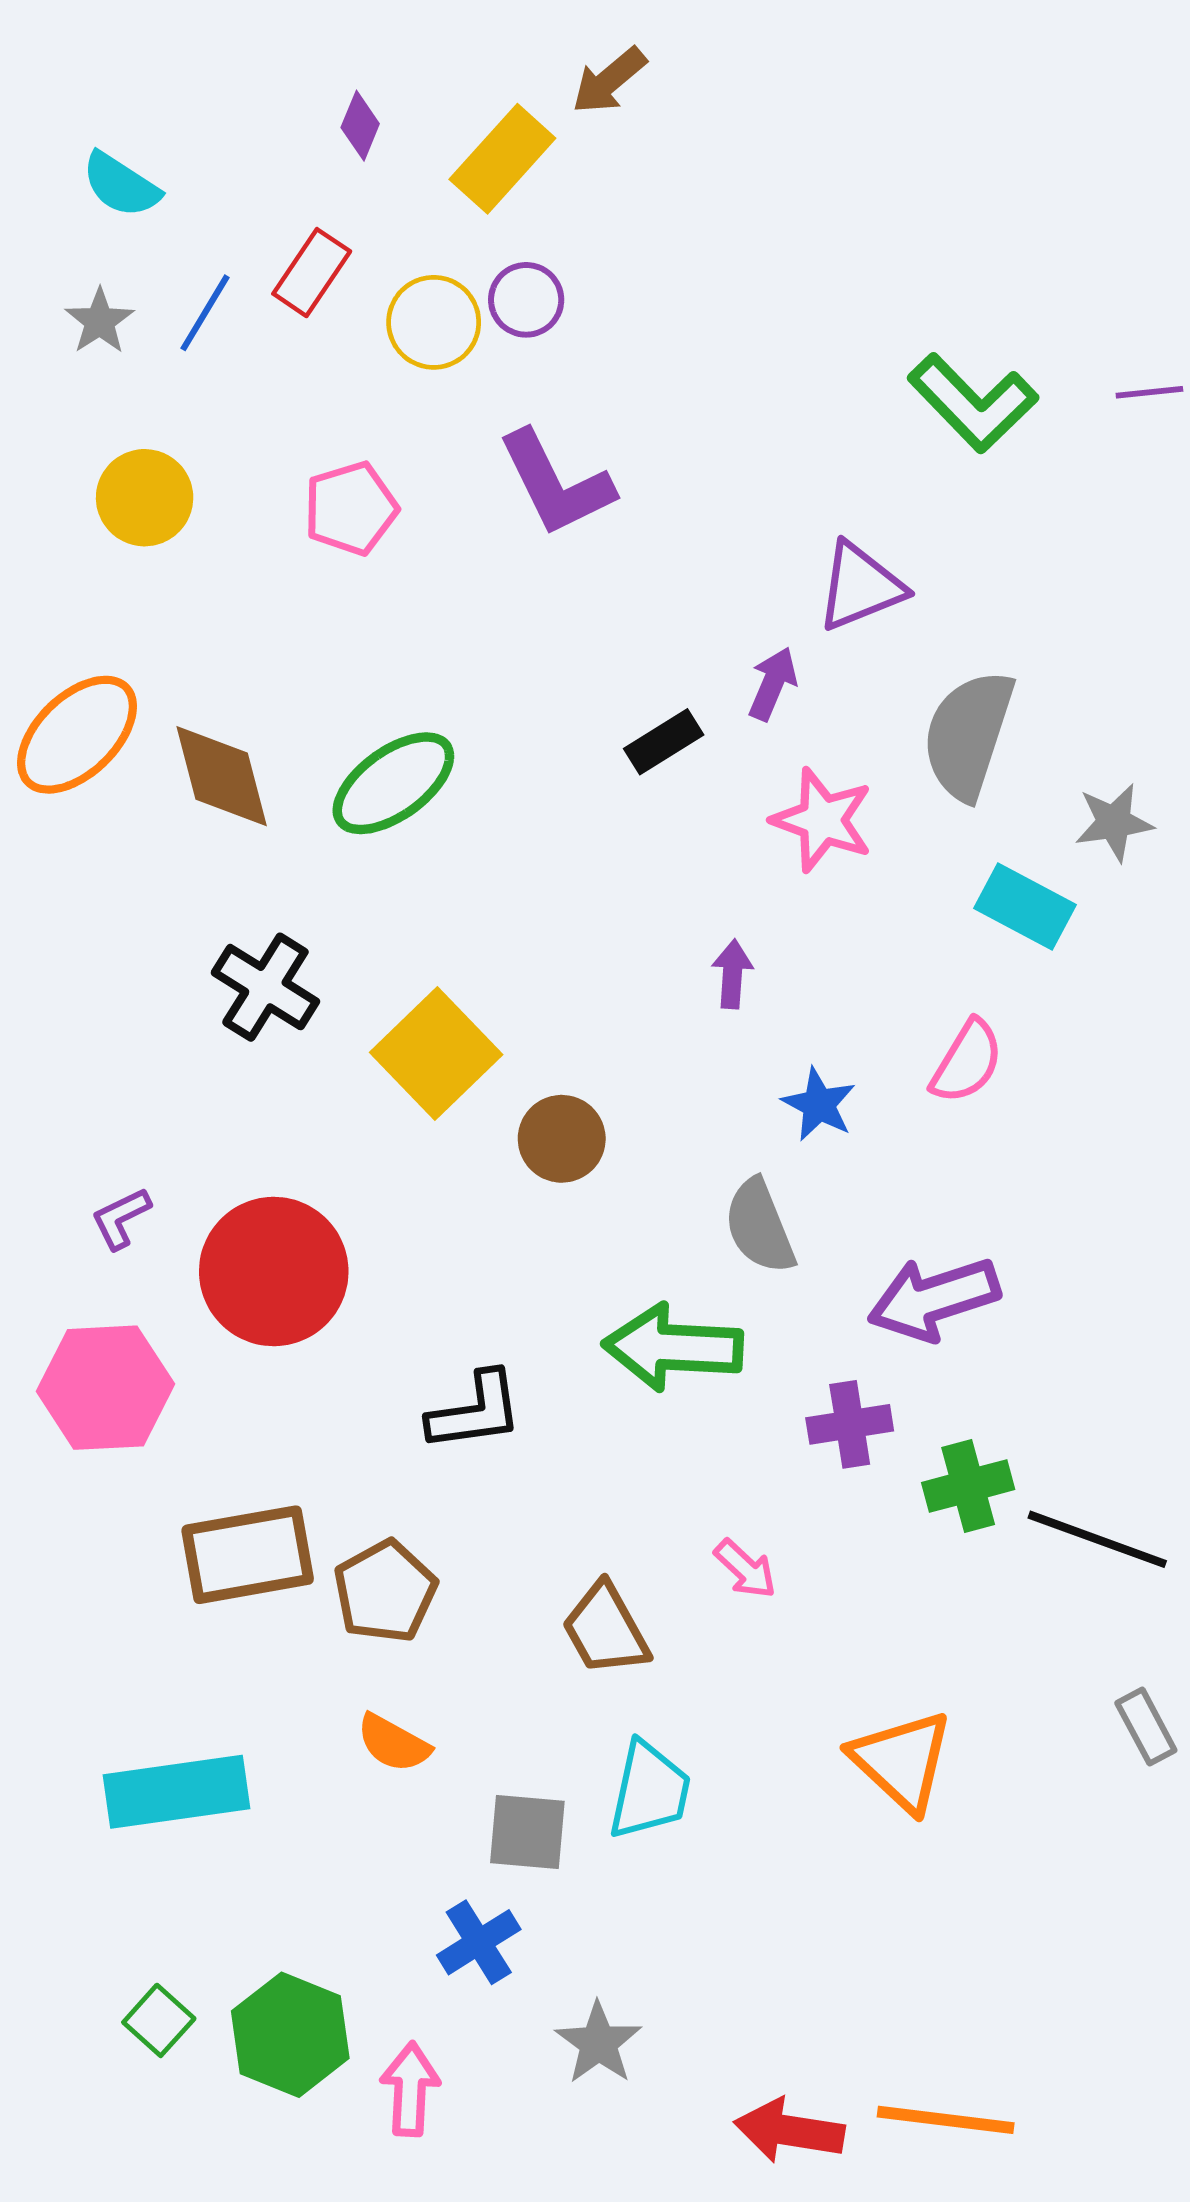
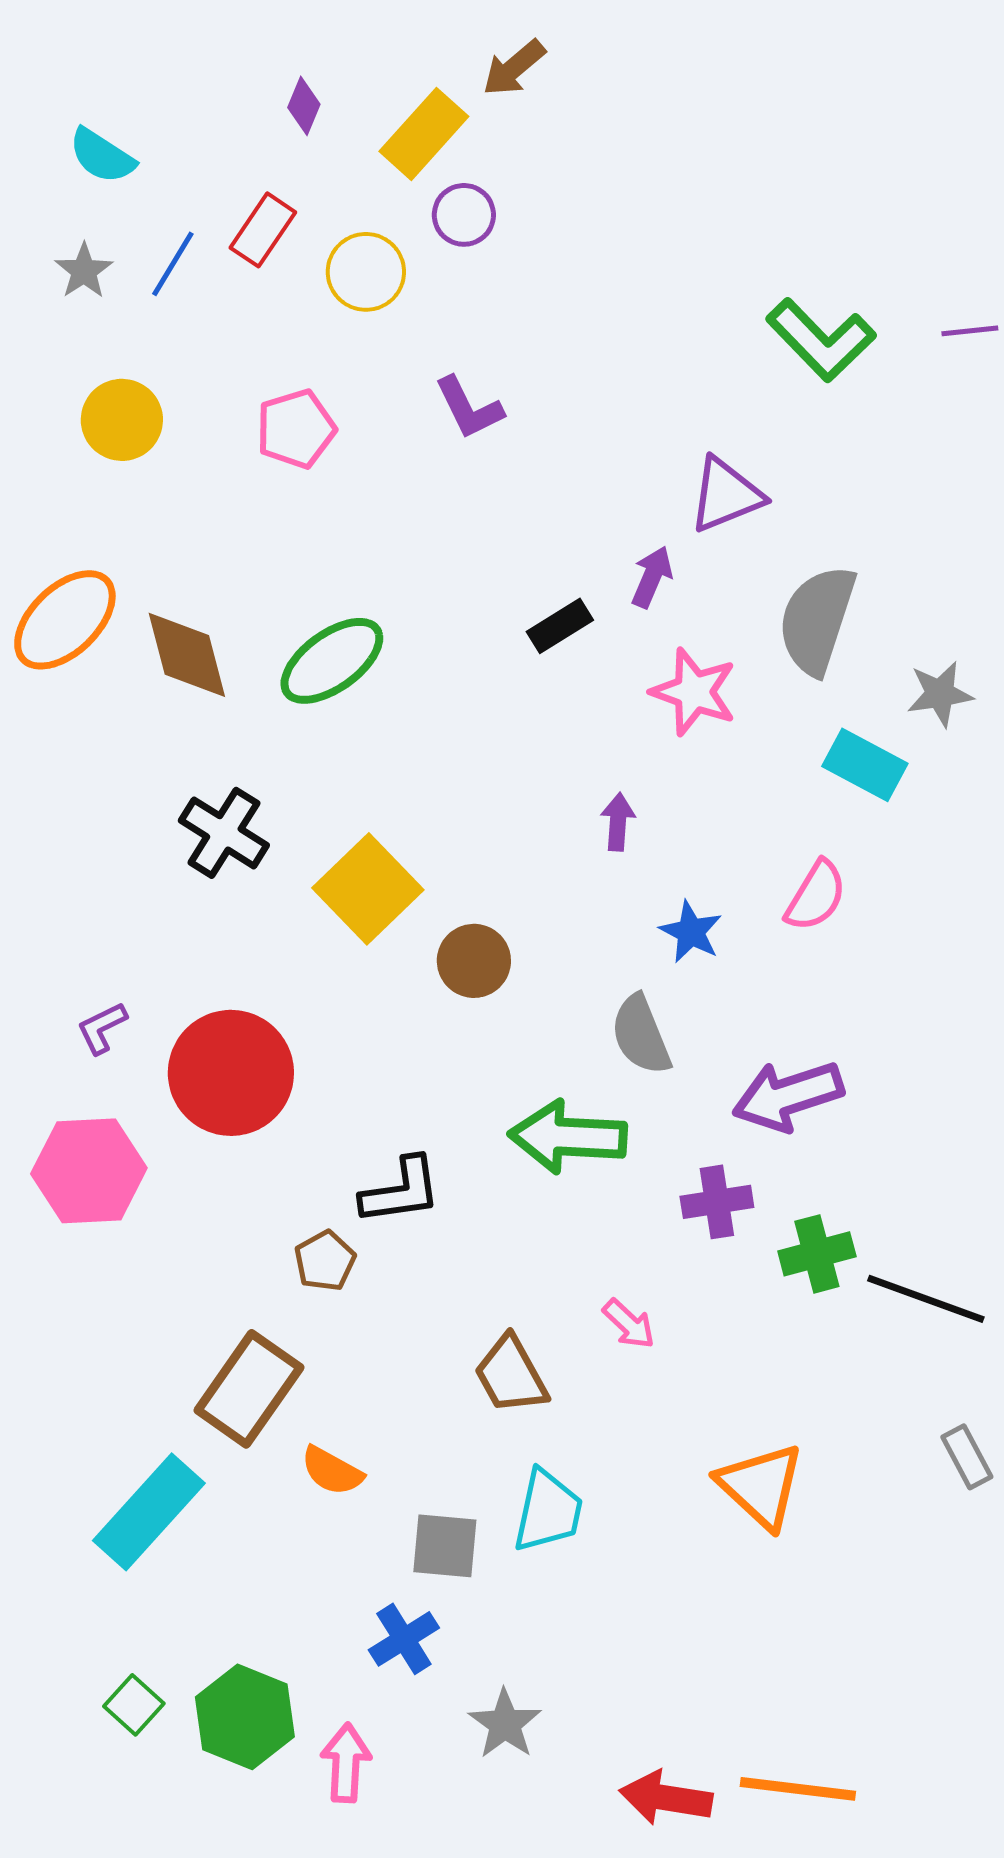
purple circle: (526, 300) -> (464, 215), moved
purple L-shape: (556, 483) -> (469, 408), size x0.7
brown rectangle: (248, 1555) -> (249, 1389), moved, turned -45
brown pentagon: (385, 1591) -> (325, 1261), moved, size x0.7
cyan rectangle: (177, 1792) -> (149, 1512), turned -40

